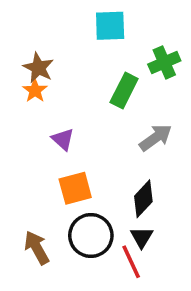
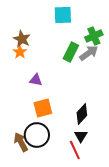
gray arrow: (156, 138) -> (89, 53), moved
purple triangle: (63, 139) -> (36, 80), turned -32
black circle: (91, 235) -> (37, 135), moved

